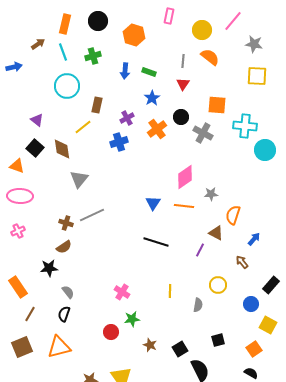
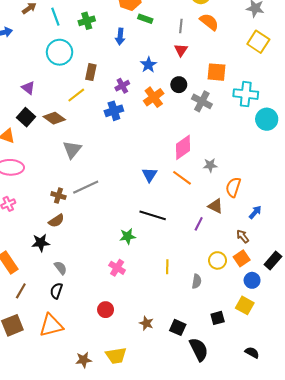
green rectangle: (149, 72) -> (145, 19), moved
yellow square: (257, 76) -> (258, 42), turned 30
brown diamond: (62, 149) -> (54, 118), turned -45
orange line: (184, 206) -> (182, 178), turned 30
green star: (132, 319) -> (128, 236), moved
yellow square: (268, 325) -> (245, 305), moved
black square: (180, 349) -> (178, 327), turned -35
orange square: (254, 349) -> (242, 258), moved

